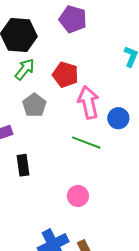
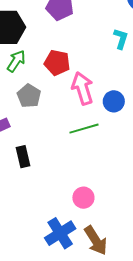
green line: (86, 143) -> (84, 129), turned -32
pink circle: (78, 196) -> (83, 198), moved

